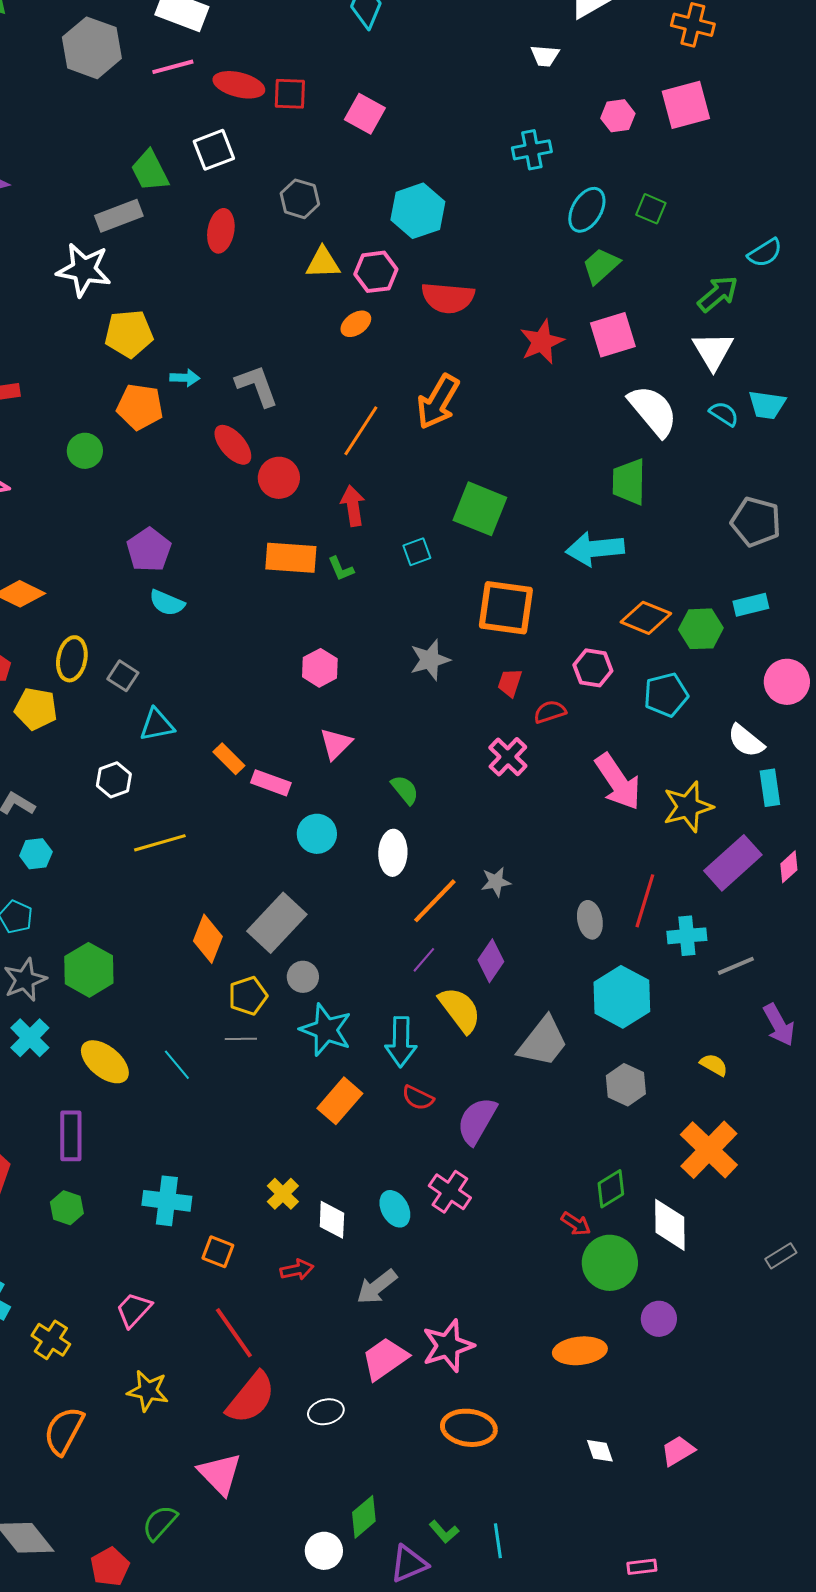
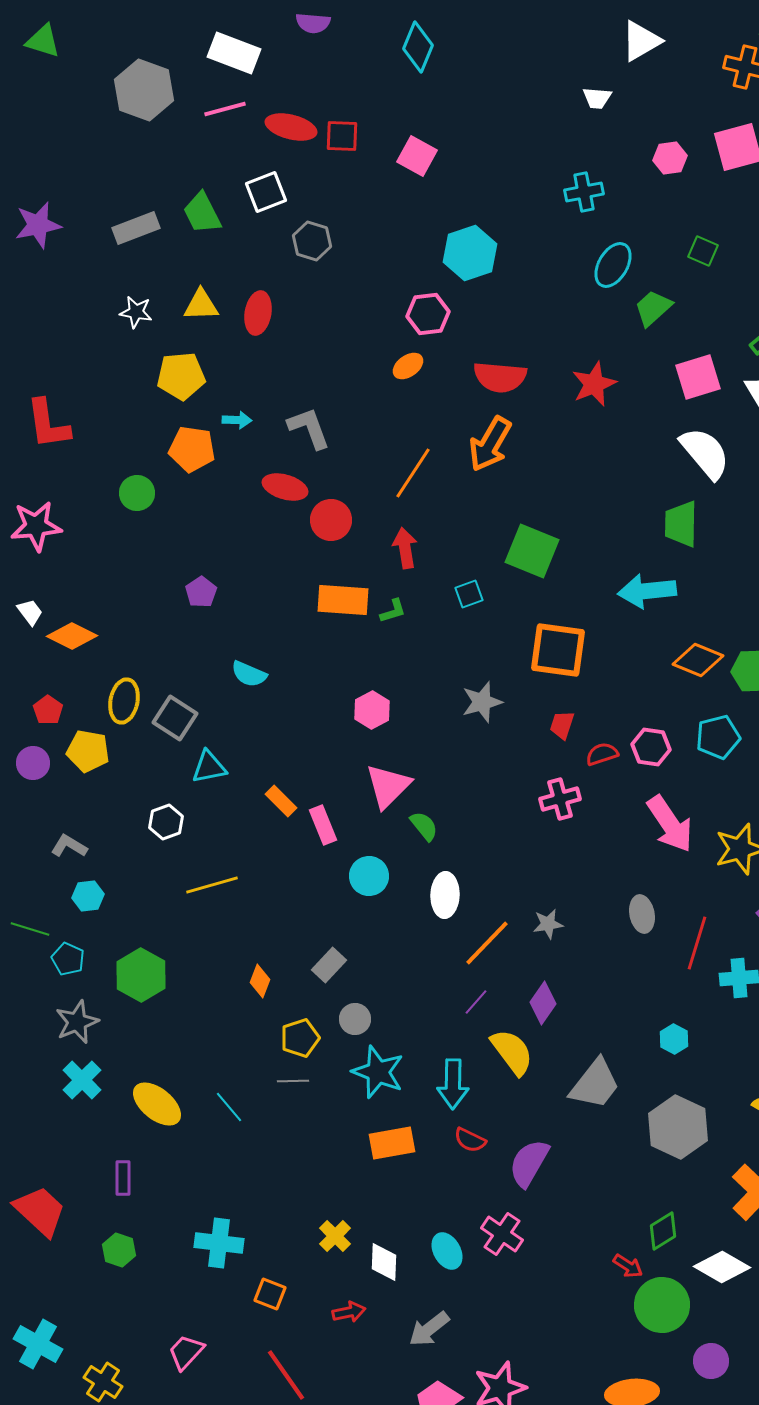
gray hexagon: (300, 199) -> (312, 241), moved
cyan ellipse: (587, 210) -> (613, 265), moved
gray rectangle: (119, 216) -> (136, 228), moved
red ellipse: (221, 231) -> (258, 313), moved
yellow triangle: (323, 263) -> (201, 305), moved
white star: (84, 270) -> (136, 312), size x0.6
red semicircle: (448, 298) -> (500, 377), moved
pink square: (613, 335) -> (698, 377), moved
red ellipse: (233, 445) -> (285, 487), turned -33
purple pentagon: (149, 550) -> (201, 592), size x0.7
green L-shape: (341, 569) -> (393, 611), turned -84
cyan semicircle: (167, 603) -> (249, 674), moved
pink hexagon: (593, 668) -> (651, 747), moved
gray square: (123, 676) -> (175, 718), size x1.4
pink triangle: (336, 744) -> (388, 786), size x1.4
pink cross: (508, 757) -> (560, 799), turned 30
pink rectangle: (271, 783) -> (323, 825), turned 48
green semicircle: (405, 790) -> (424, 826), moved
gray ellipse: (590, 920) -> (642, 914), moved
gray rectangle: (277, 923) -> (329, 965), size x0.6
orange diamond: (208, 939) -> (260, 981), size x0.7
green hexagon: (89, 970) -> (141, 975), moved
cyan hexagon: (622, 997) -> (674, 1039), size x0.5
gray hexagon: (626, 1085) -> (678, 1127), size x1.5
orange rectangle: (340, 1101) -> (392, 1143), turned 39
purple rectangle: (71, 1136) -> (123, 1178), size x0.7
white diamond: (670, 1225) -> (722, 1267), turned -60

